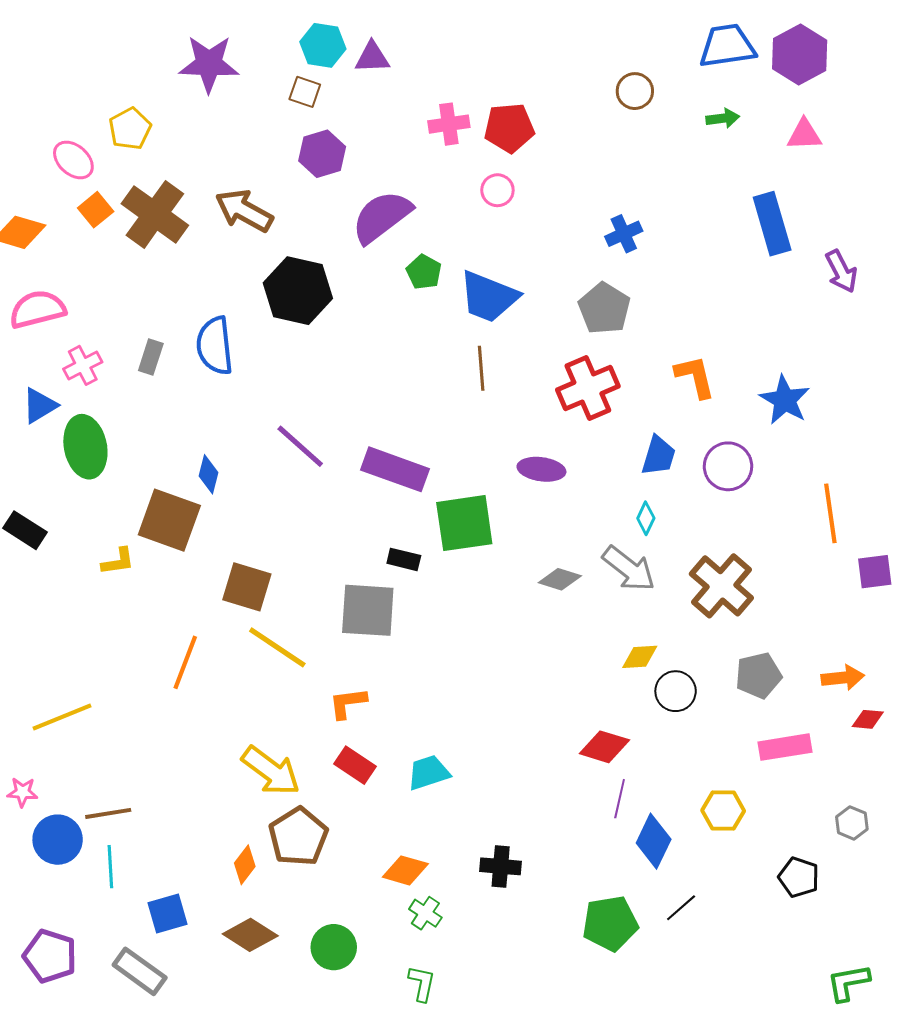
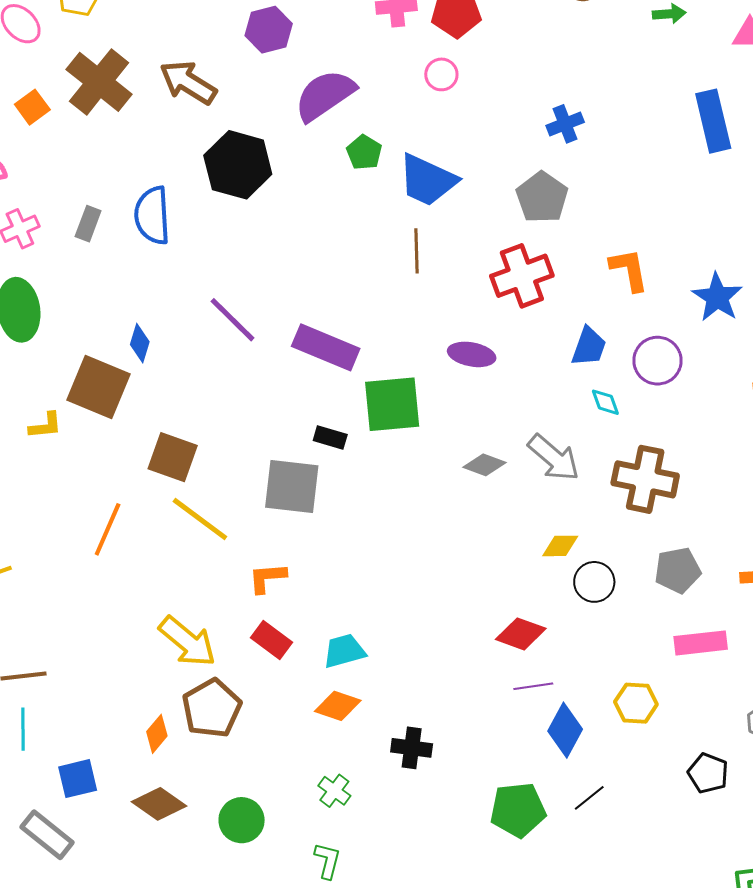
orange square: (96, 210) -> (32, 107), moved
cyan diamond: (646, 518) -> (605, 402), moved, turned -48
brown cross: (721, 586) -> (645, 479), turned -32
purple line: (620, 799) -> (533, 686), turned 66
orange diamond: (405, 870) -> (338, 706), moved

